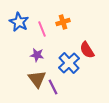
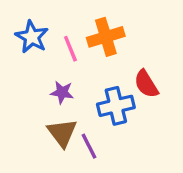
orange cross: (63, 22) -> (106, 37), size x1.5
blue cross: (69, 63) -> (116, 106), turned 30

